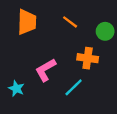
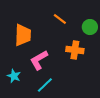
orange trapezoid: (27, 22) -> (23, 35), moved
cyan line: (74, 87) -> (45, 85), moved

